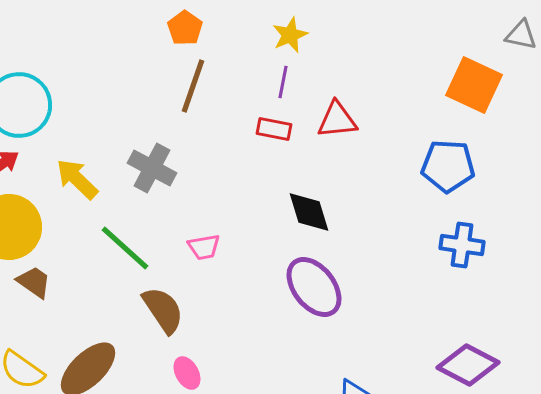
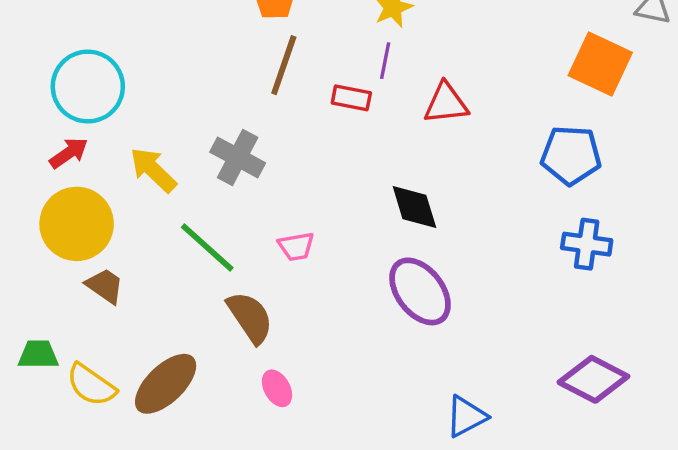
red rectangle: (274, 129) -> (351, 98), moved

